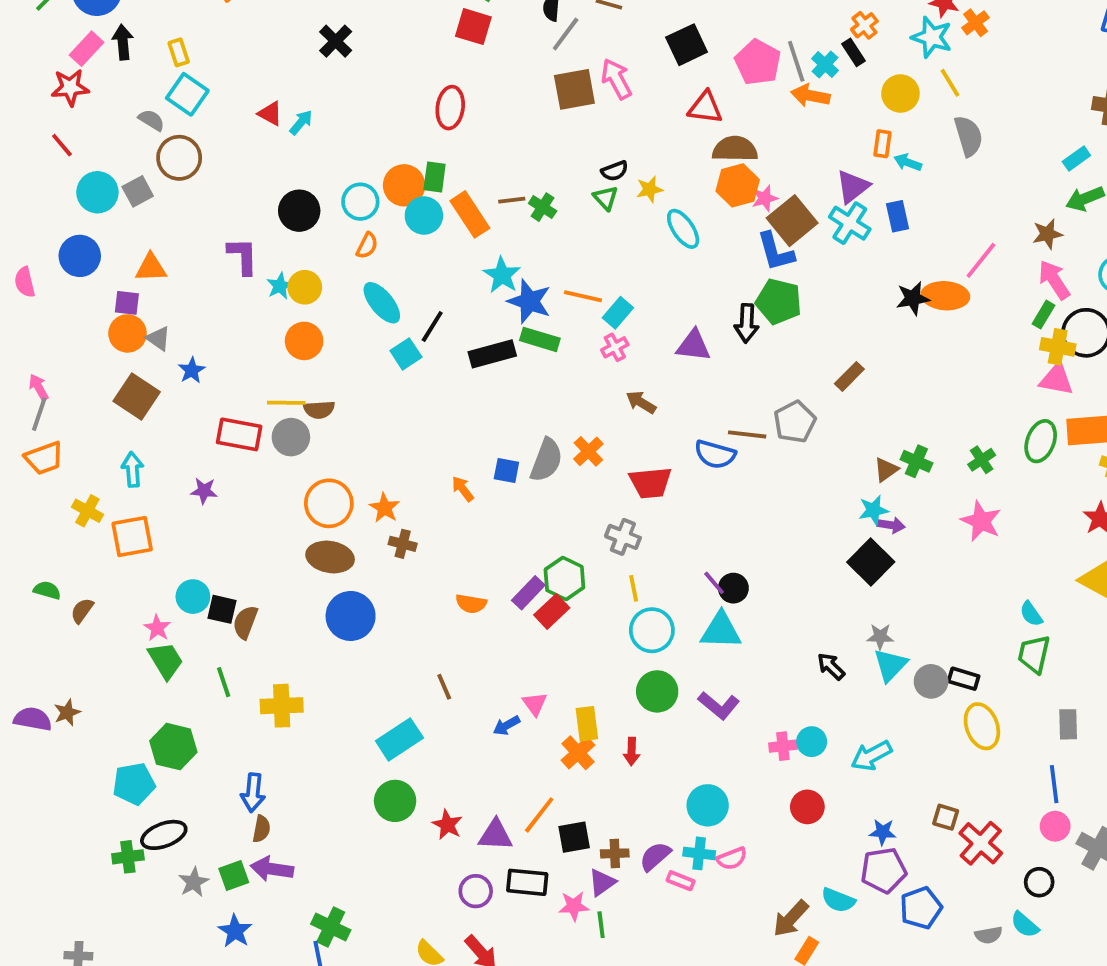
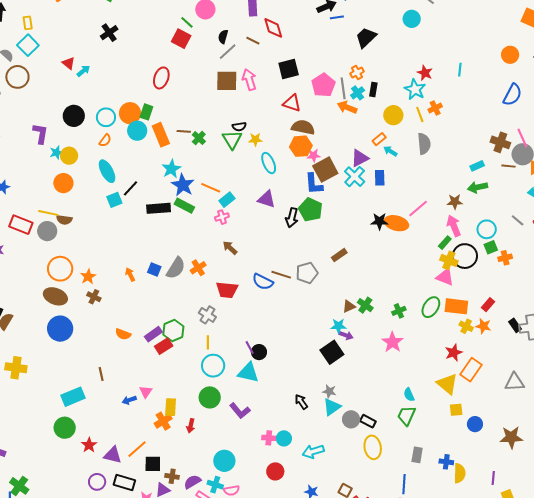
orange cross: (976, 23) -> (435, 108), moved
orange cross: (864, 25) -> (357, 72), moved
black rectangle: (854, 52) -> (373, 89), turned 32
orange rectangle: (882, 144) -> (379, 139), turned 32
green triangle: (606, 198) -> (232, 140), size x1.5
purple triangle: (693, 346) -> (267, 199), moved

